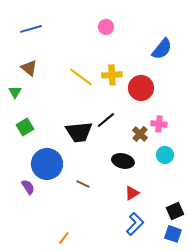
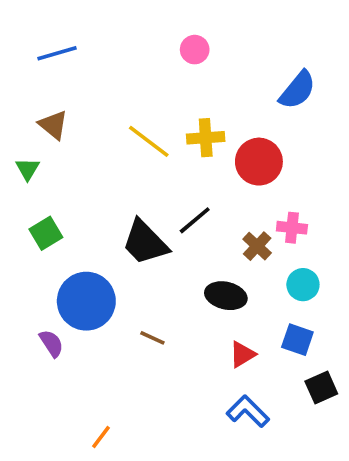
black trapezoid: (79, 132) -> (145, 242), turned 52
blue L-shape: (135, 224) -> (248, 411), turned -90
blue square: (173, 234) -> (297, 340), moved
orange line: (64, 238) -> (101, 437), moved

